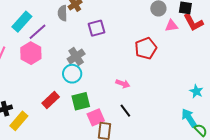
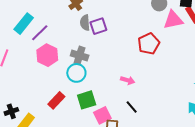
gray semicircle: (63, 13) -> (85, 23), moved
pink triangle: (171, 26) -> (173, 20), size x1.5
pink hexagon: (31, 53) -> (47, 55), moved
gray cross: (76, 56) -> (80, 55), turned -36

